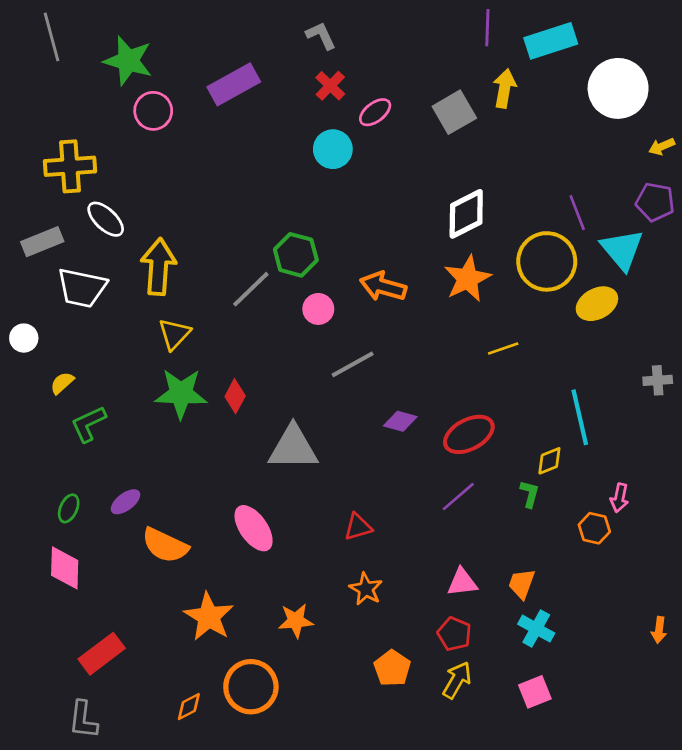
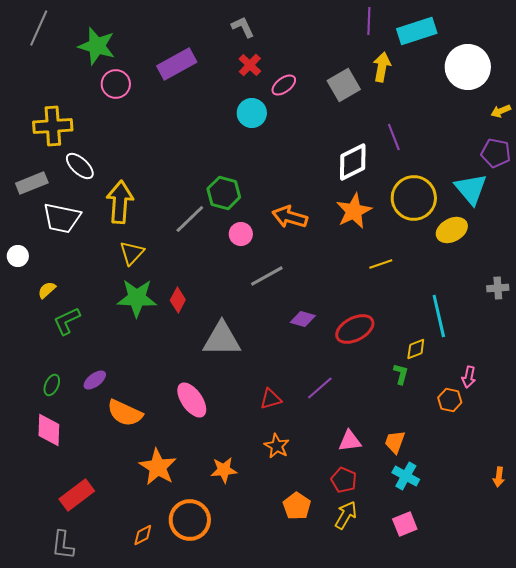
gray line: (52, 37) -> (39, 28), turned 39
purple line: (577, 213) -> (394, 137), moved
purple line: (458, 497) -> (320, 388), moved

